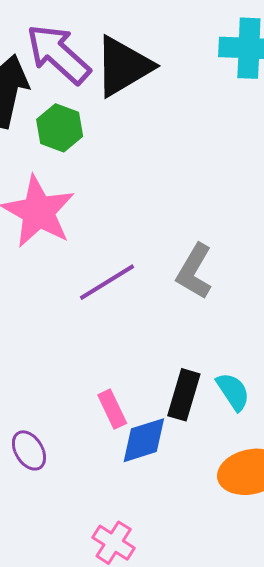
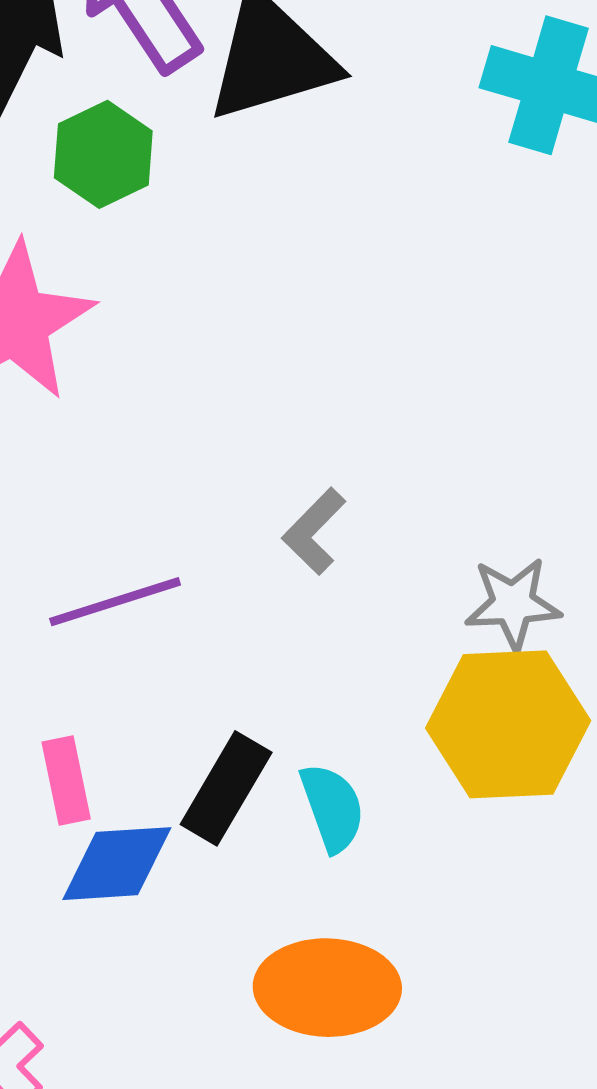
gray L-shape: (194, 271) -> (314, 531), size x0.7
purple line: (107, 282) -> (115, 602), moved

